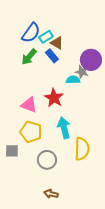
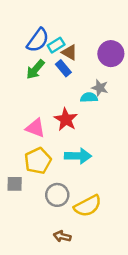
purple circle: (91, 60) -> (111, 54), moved
cyan arrow: (64, 128) -> (78, 156), turned 105
yellow pentagon: (31, 132) -> (38, 161), turned 30
yellow semicircle: (82, 149) -> (88, 206), moved, turned 60

